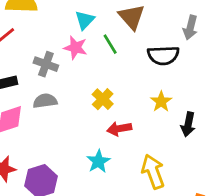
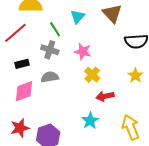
green line: (110, 44) -> (55, 29), moved
pink star: (75, 48) -> (83, 51), moved

